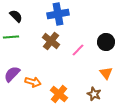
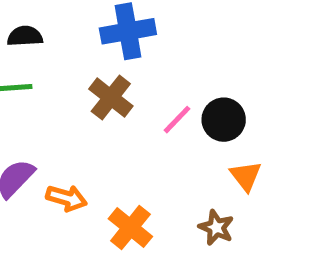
black semicircle: (16, 16) -> (25, 36), turned -48
black circle: (106, 42) -> (224, 120), moved

